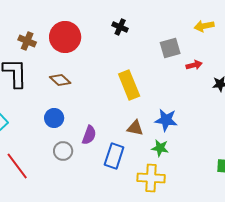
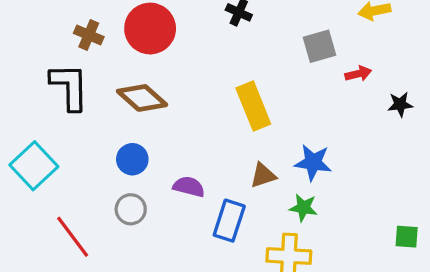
brown diamond: (60, 80) -> (142, 98), size x1.4
brown triangle: (135, 128) -> (263, 175), turned -30
purple semicircle: (89, 135) -> (189, 187), turned -96
gray circle: (63, 151) -> (131, 209), moved

